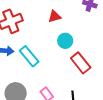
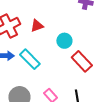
red triangle: (55, 16) -> (37, 26), moved

